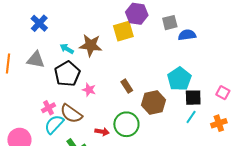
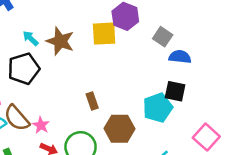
gray square: (170, 23) -> (163, 37), turned 35
pink star: (89, 90) -> (41, 125), moved
pink square: (223, 93) -> (206, 137), size x1.5
black square: (193, 98) -> (175, 91), moved

